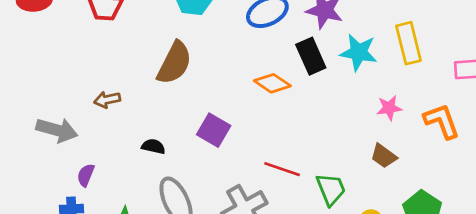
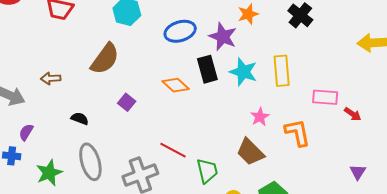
pink star: (389, 108) -> (260, 117), turned -30
purple square: (214, 130) -> (127, 102), moved, size x0.7
brown trapezoid: (384, 156) -> (250, 152), size x1.4

